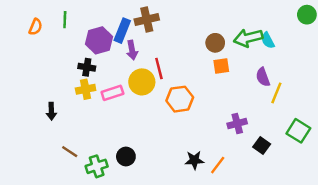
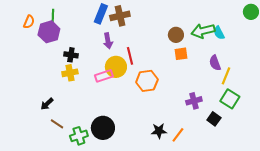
blue rectangle: (122, 31) -> (101, 14), moved
purple hexagon: (99, 40) -> (49, 32), moved
pink rectangle: (112, 93) -> (104, 76), moved
black arrow: (51, 111) -> (47, 104), moved, turned 48
green square: (298, 131) -> (230, 99), moved
black circle: (126, 157) -> (103, 128), size x1.5

